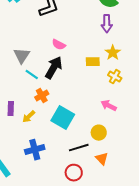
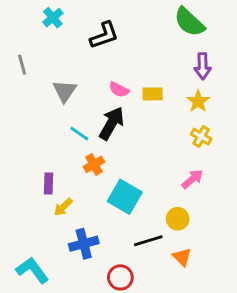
purple arrow: (107, 24) -> (203, 66), moved
gray triangle: (22, 56) -> (65, 91), moved
yellow rectangle: (93, 62) -> (153, 94), moved
pink arrow: (109, 106) -> (192, 179), turned 112
yellow arrow: (29, 117) -> (63, 207), moved
red circle: (74, 173) -> (120, 277), moved

